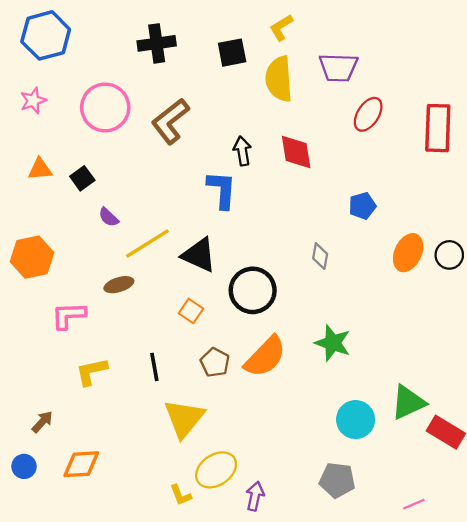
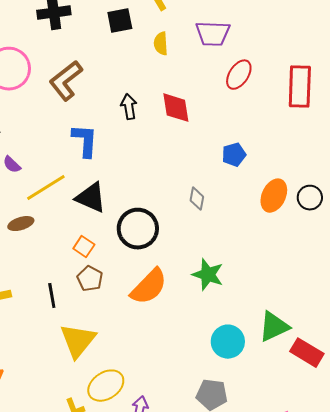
yellow semicircle: (279, 79) -> (161, 44), size x0.6
blue L-shape: (222, 190) -> (85, 141), moved
brown pentagon: (215, 362) -> (90, 279), moved

